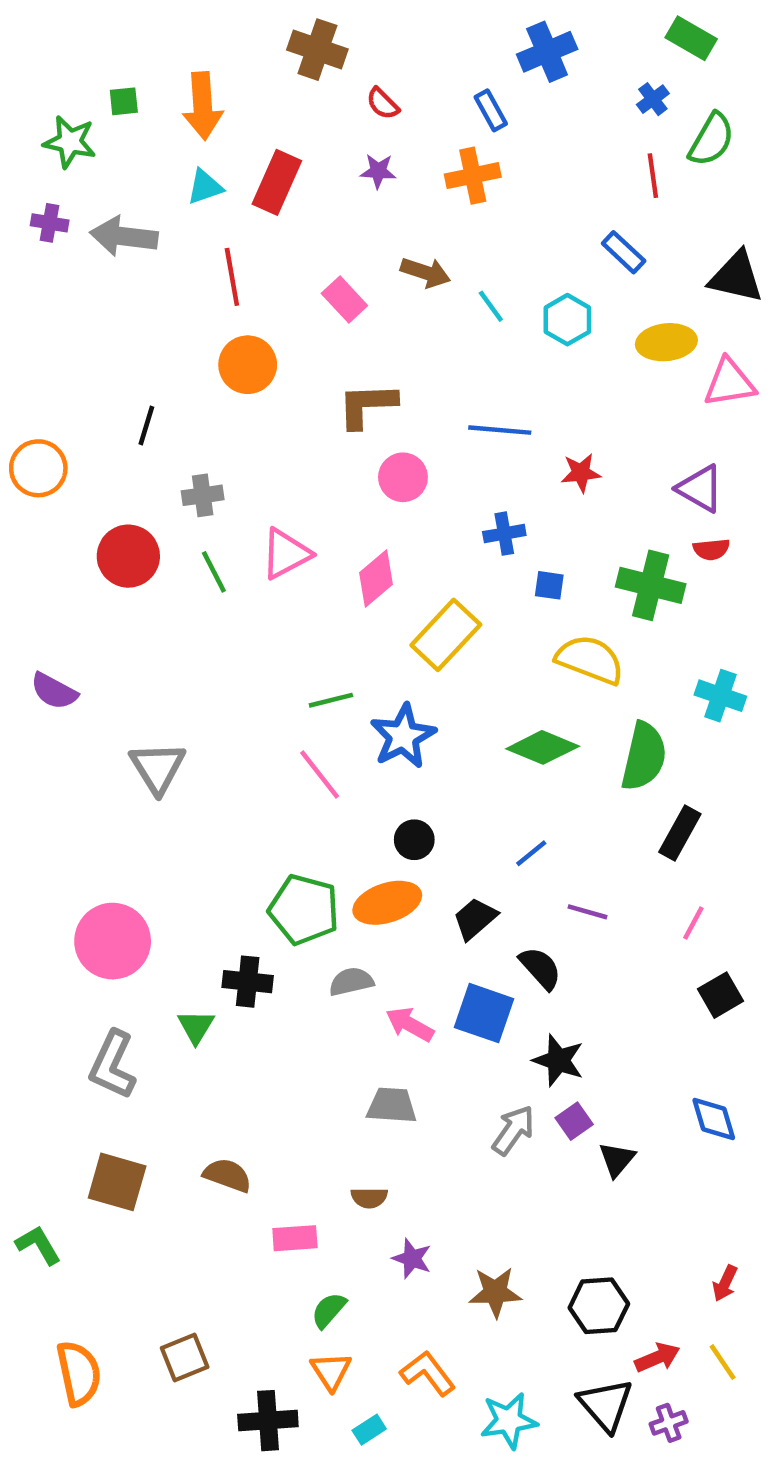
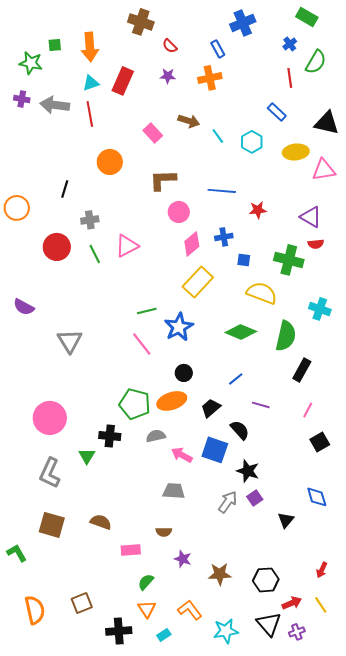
red line: (232, 277) -> (90, 114), moved
pink diamond: (376, 579) -> (192, 244), moved
black triangle: (617, 1159) -> (286, 520), moved

